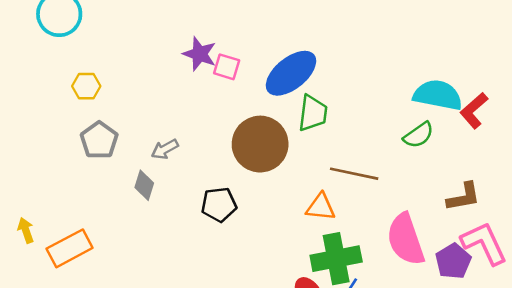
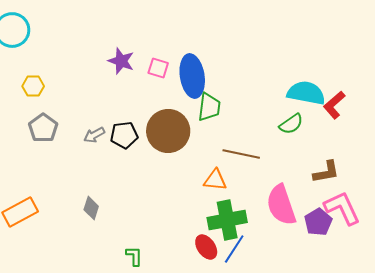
pink square: (227, 67) -> (158, 68), moved
blue ellipse: (291, 73) -> (192, 76), turned -60
gray diamond: (144, 185) -> (91, 208), moved
black pentagon: (219, 205) -> (124, 135), moved

